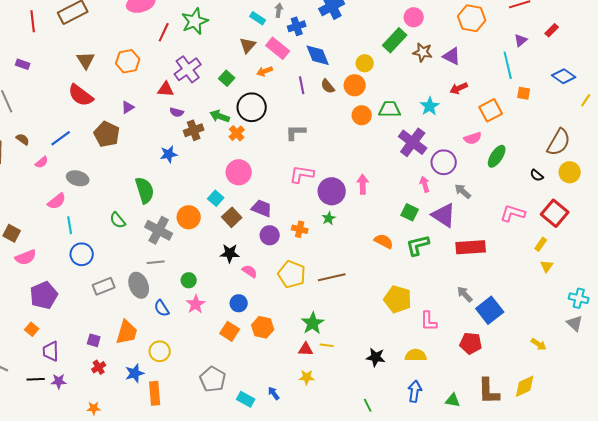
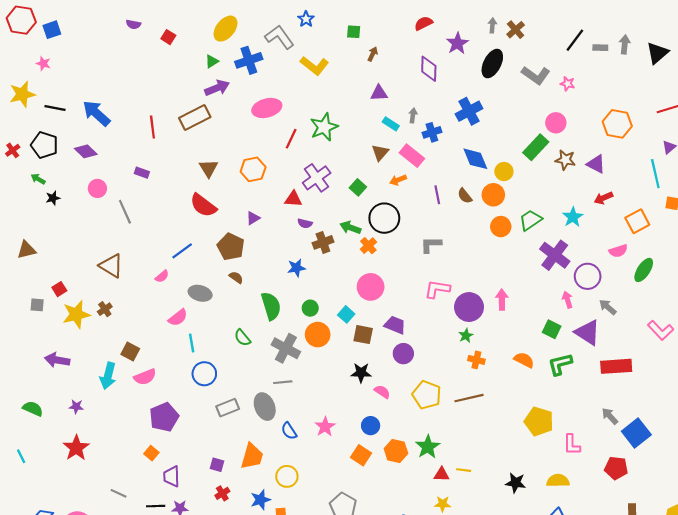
blue diamond: (318, 55) -> (475, 159), moved
green trapezoid: (390, 109) -> (530, 220), turned -35
brown semicircle: (23, 139) -> (236, 277), moved
pink L-shape: (513, 213) -> (661, 330), turned -150
brown square: (232, 217) -> (363, 335), turned -36
orange cross: (300, 229) -> (476, 360), moved
green circle: (189, 280) -> (310, 308), moved
green star: (313, 323) -> (428, 447), moved

